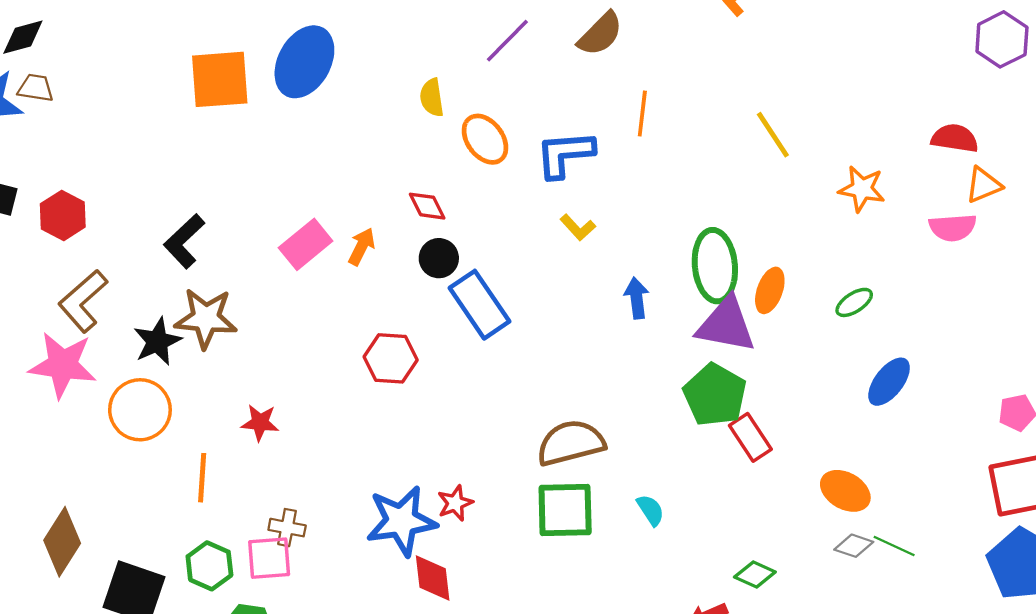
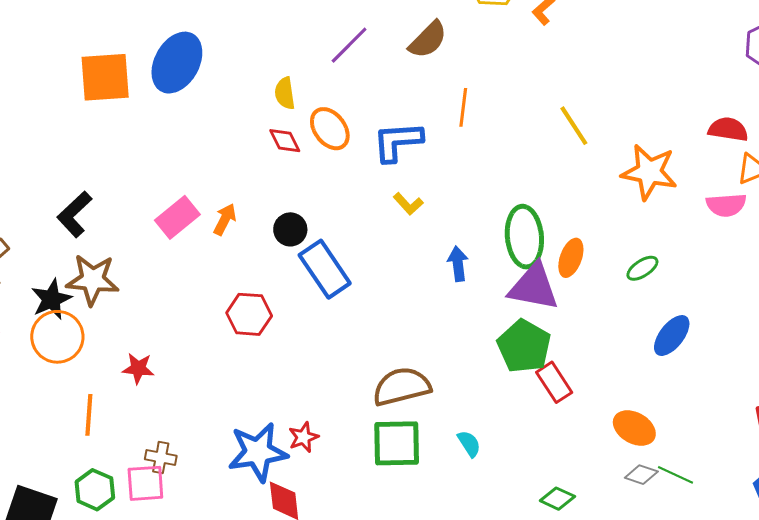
orange star: (862, 189) -> (649, 172), size x1.4
red diamond: (427, 206) -> (285, 141), moved
orange circle: (140, 410) -> (57, 337), moved

